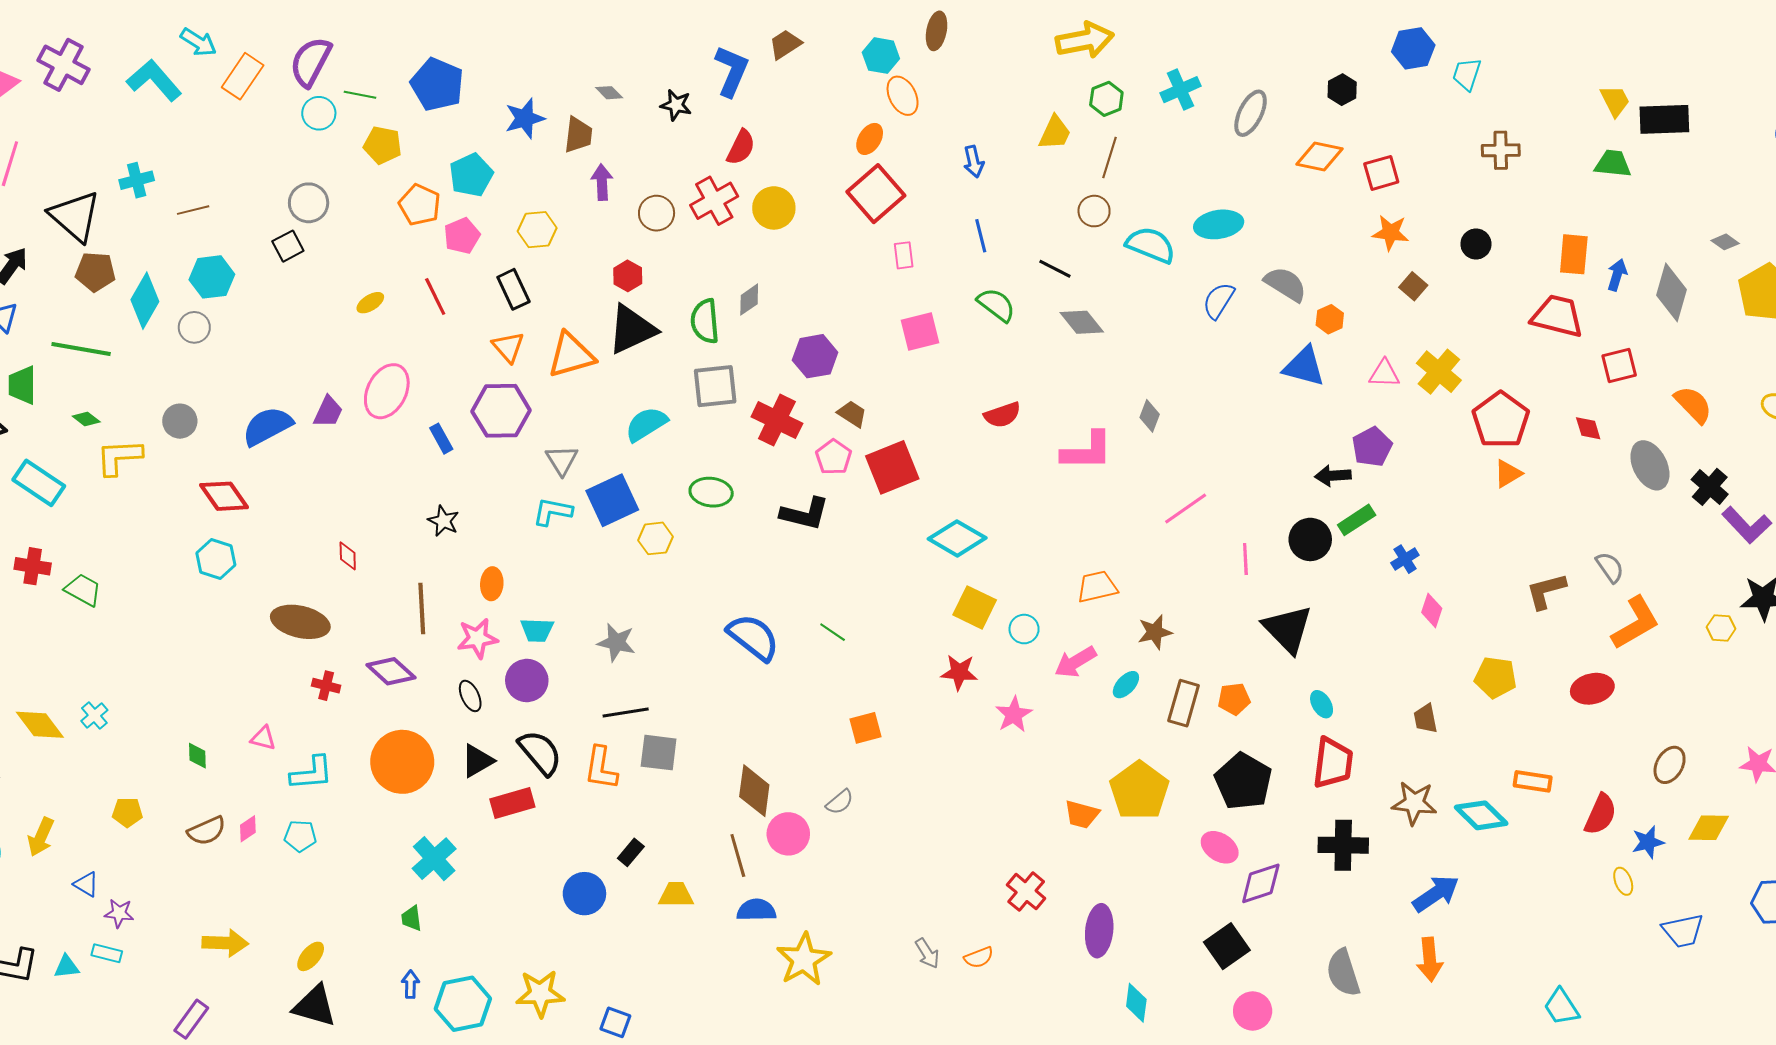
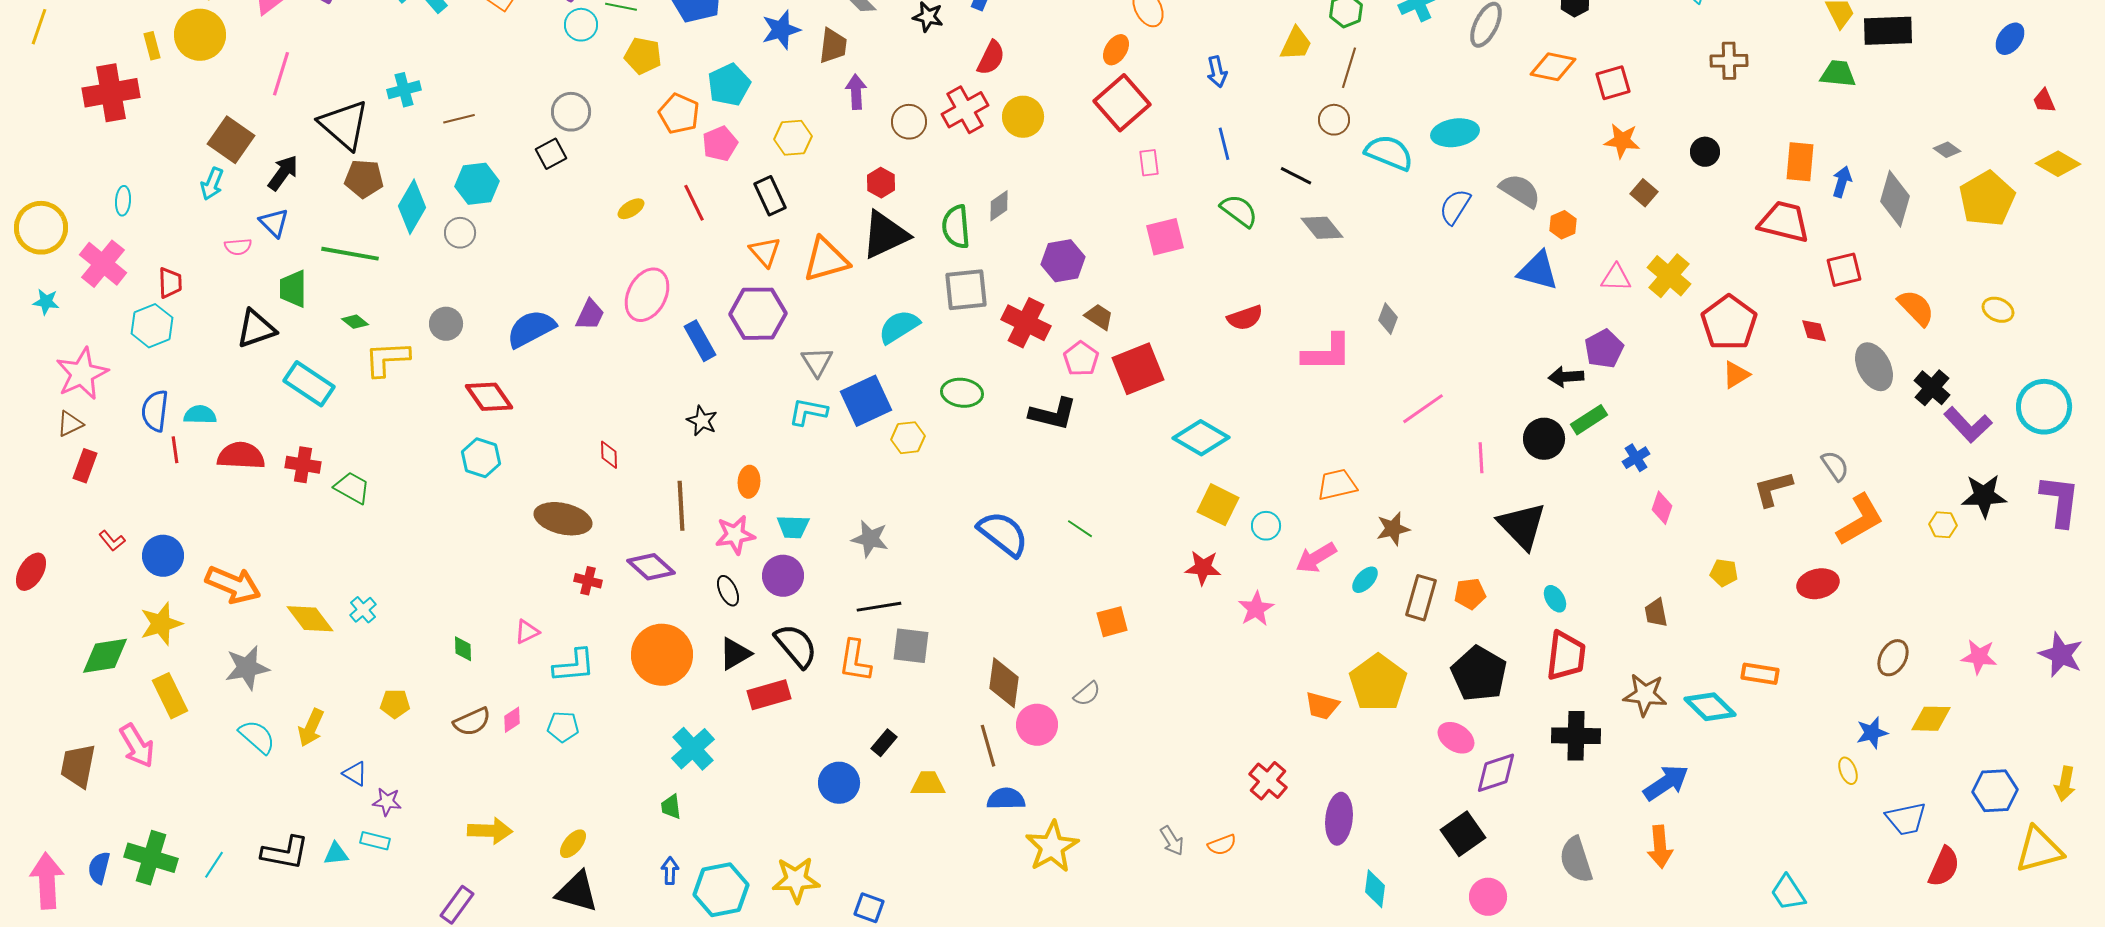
blue rectangle: (441, 439) -> (700, 341), size x1.4
yellow pentagon: (1496, 677) -> (1724, 573), size x0.7
pink triangle: (263, 738) -> (527, 632), turned -40
red semicircle: (1601, 814) -> (1944, 867), moved

